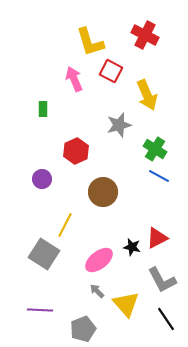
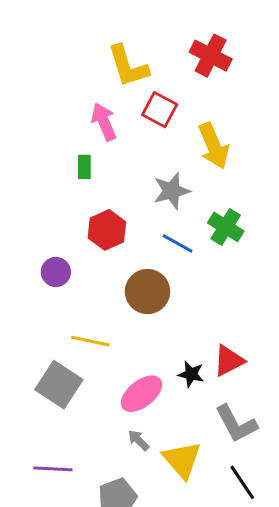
green rectangle: (43, 109) -> (84, 167), moved
blue line: (159, 176) -> (178, 243), moved
yellow line: (65, 225) -> (90, 341), turned 75

